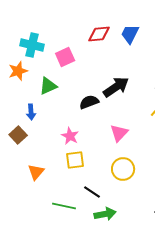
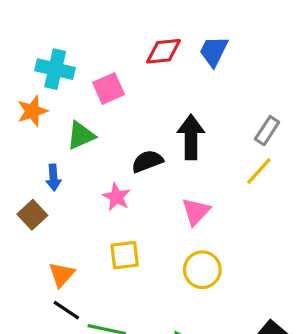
black arrow: (116, 87) -> (191, 137), turned -56
pink star: (70, 136) -> (117, 197), moved
black line: (92, 192) -> (66, 310), moved

